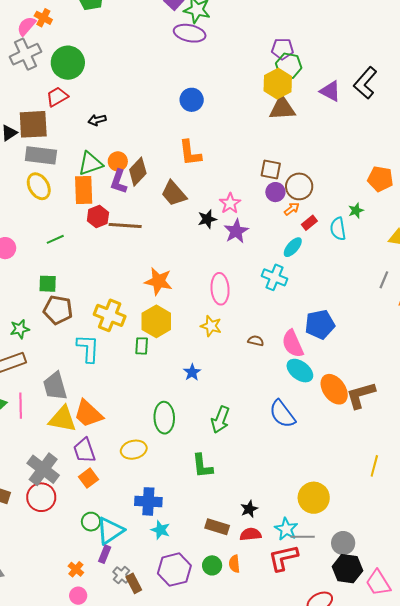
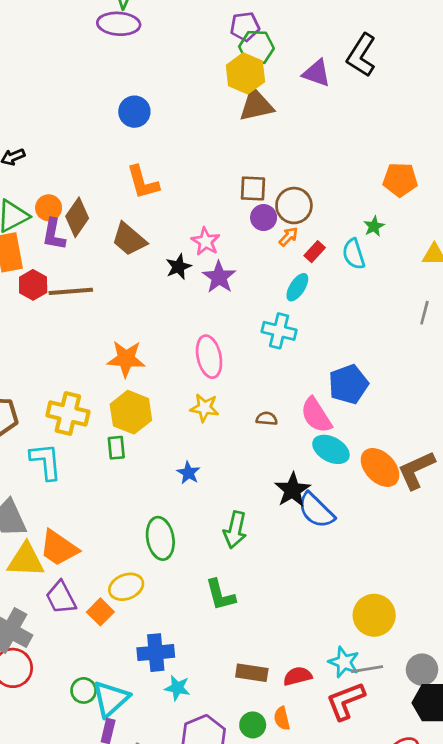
orange square: (89, 478) -> (100, 612), moved
black star: (249, 509) -> (292, 490), moved, size x1.5

